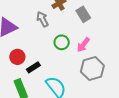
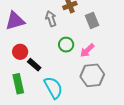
black rectangle: (33, 67) -> (34, 65), turned 64

